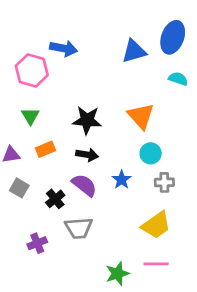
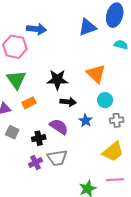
green triangle: (30, 116) -> (16, 80), size x1.5
black arrow: (87, 155) -> (68, 102), moved
black cross: (55, 199) -> (39, 138), turned 32
purple cross: (37, 243) -> (36, 162), moved

